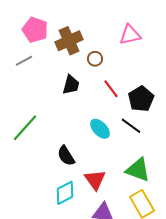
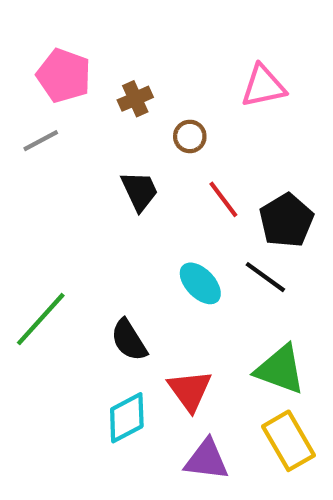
brown cross: (69, 41) -> (135, 99), size x0.6
black trapezoid: (71, 85) -> (139, 191), turned -40
green line: (25, 128) -> (41, 319), moved

